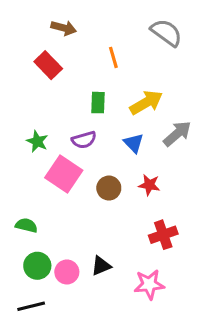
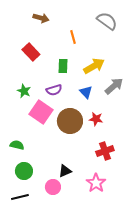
red rectangle: (48, 65) -> (31, 52), moved
brown circle: (109, 188) -> (70, 121), size x1.6
pink circle: (67, 272) -> (53, 187), moved
pink star: (149, 284) -> (96, 183), turned -30

